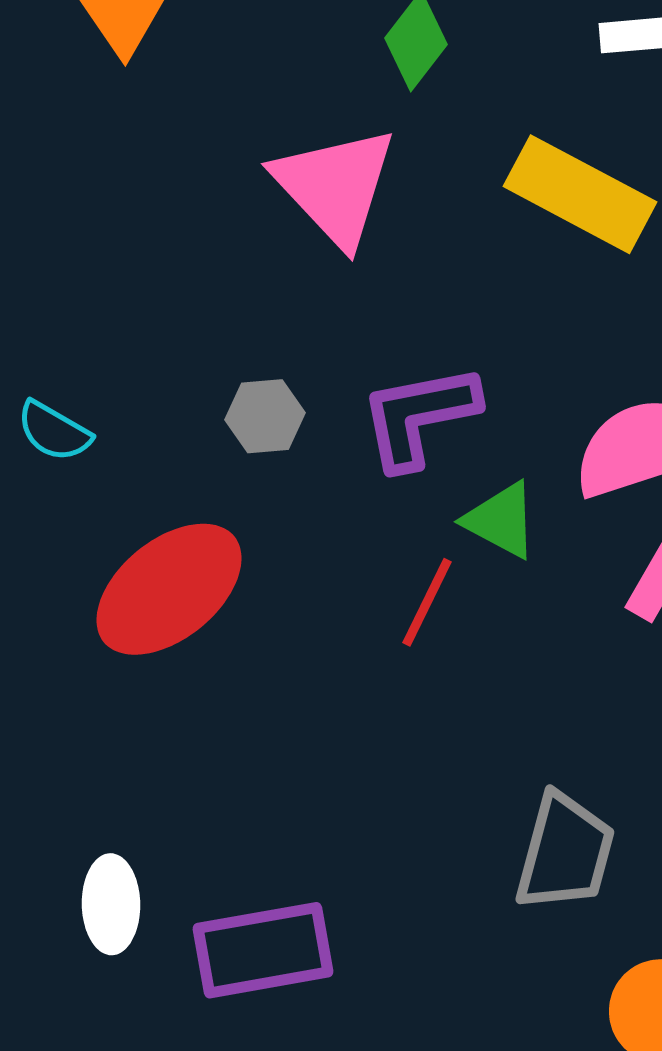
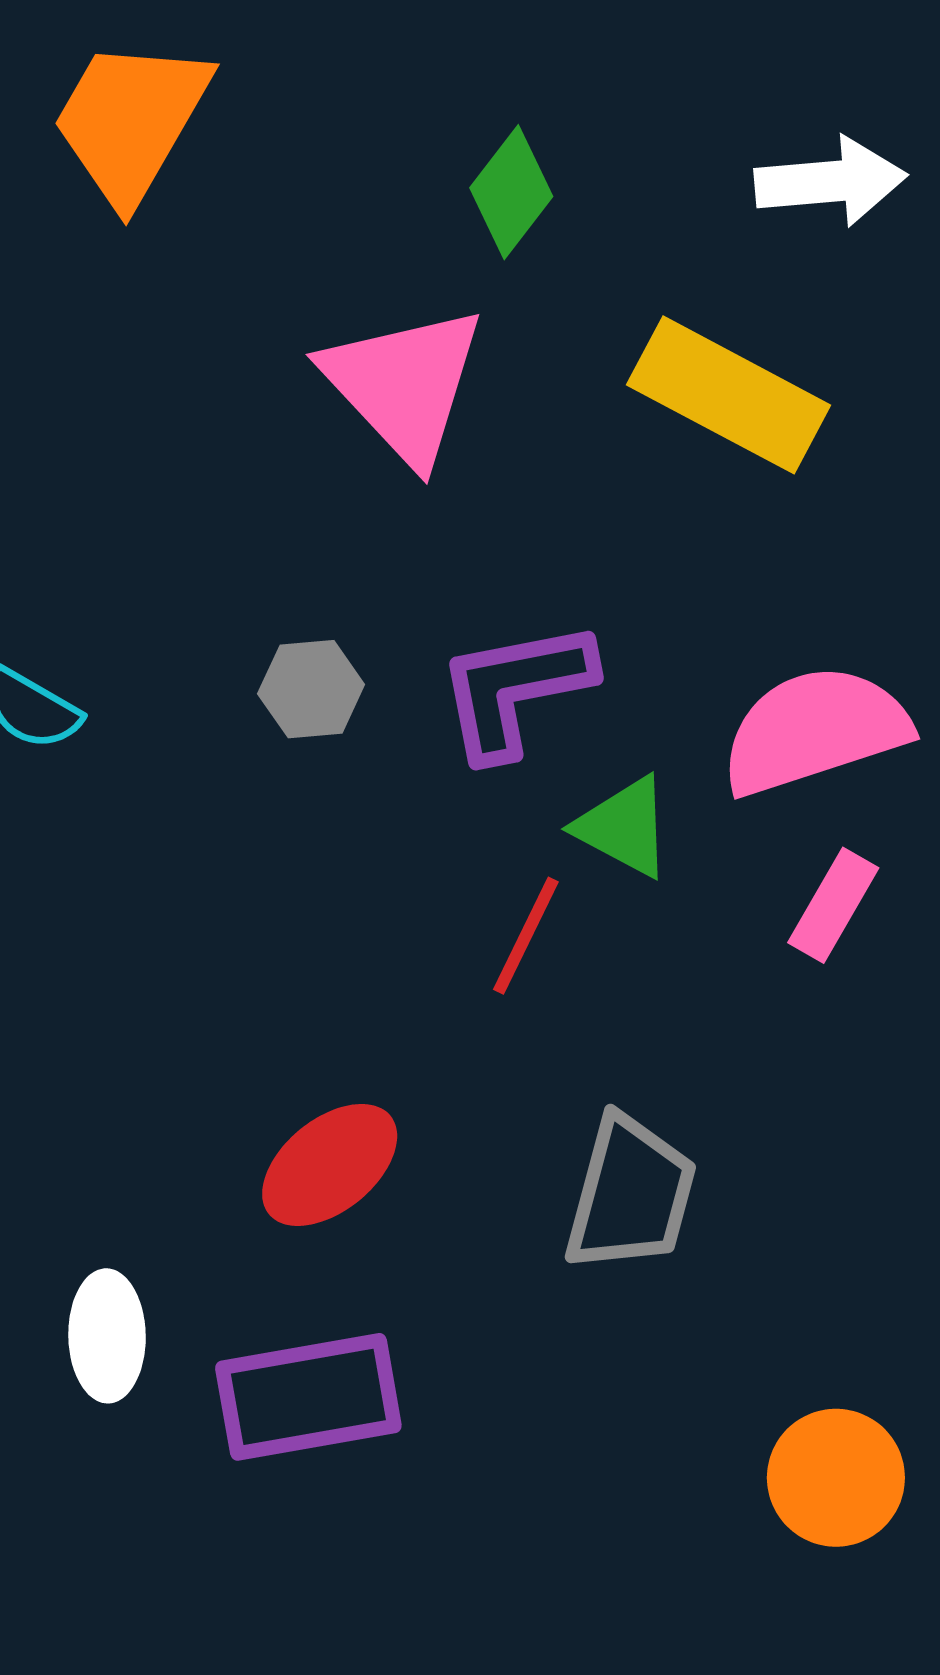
red ellipse: (169, 589) -> (330, 1165), moved, size x0.7
gray trapezoid: (565, 852) -> (630, 1194), moved

